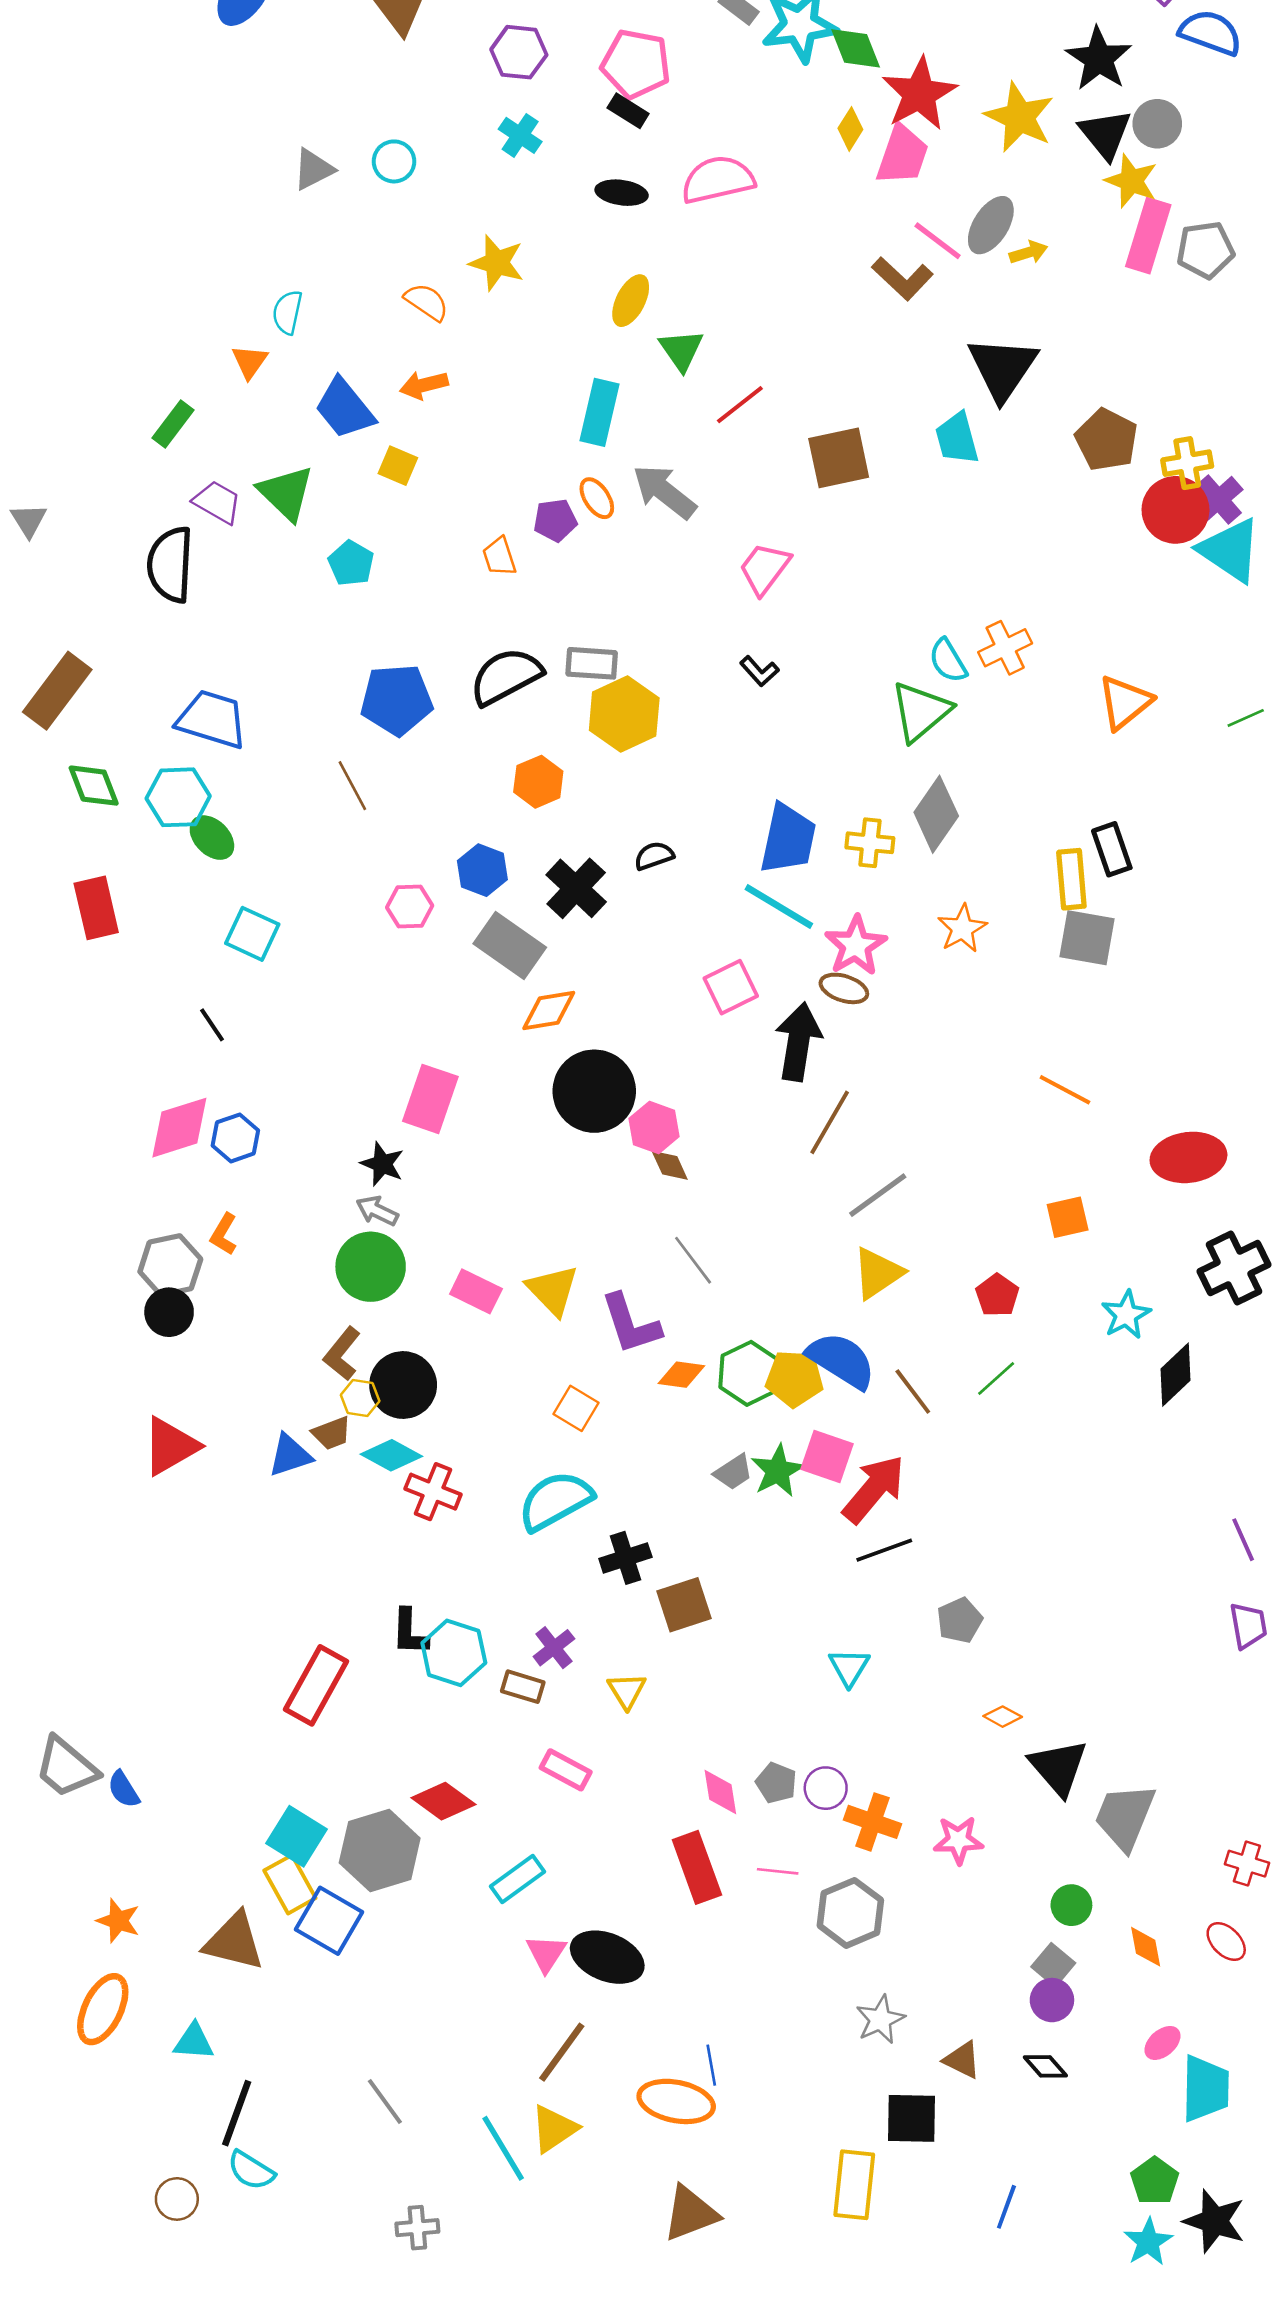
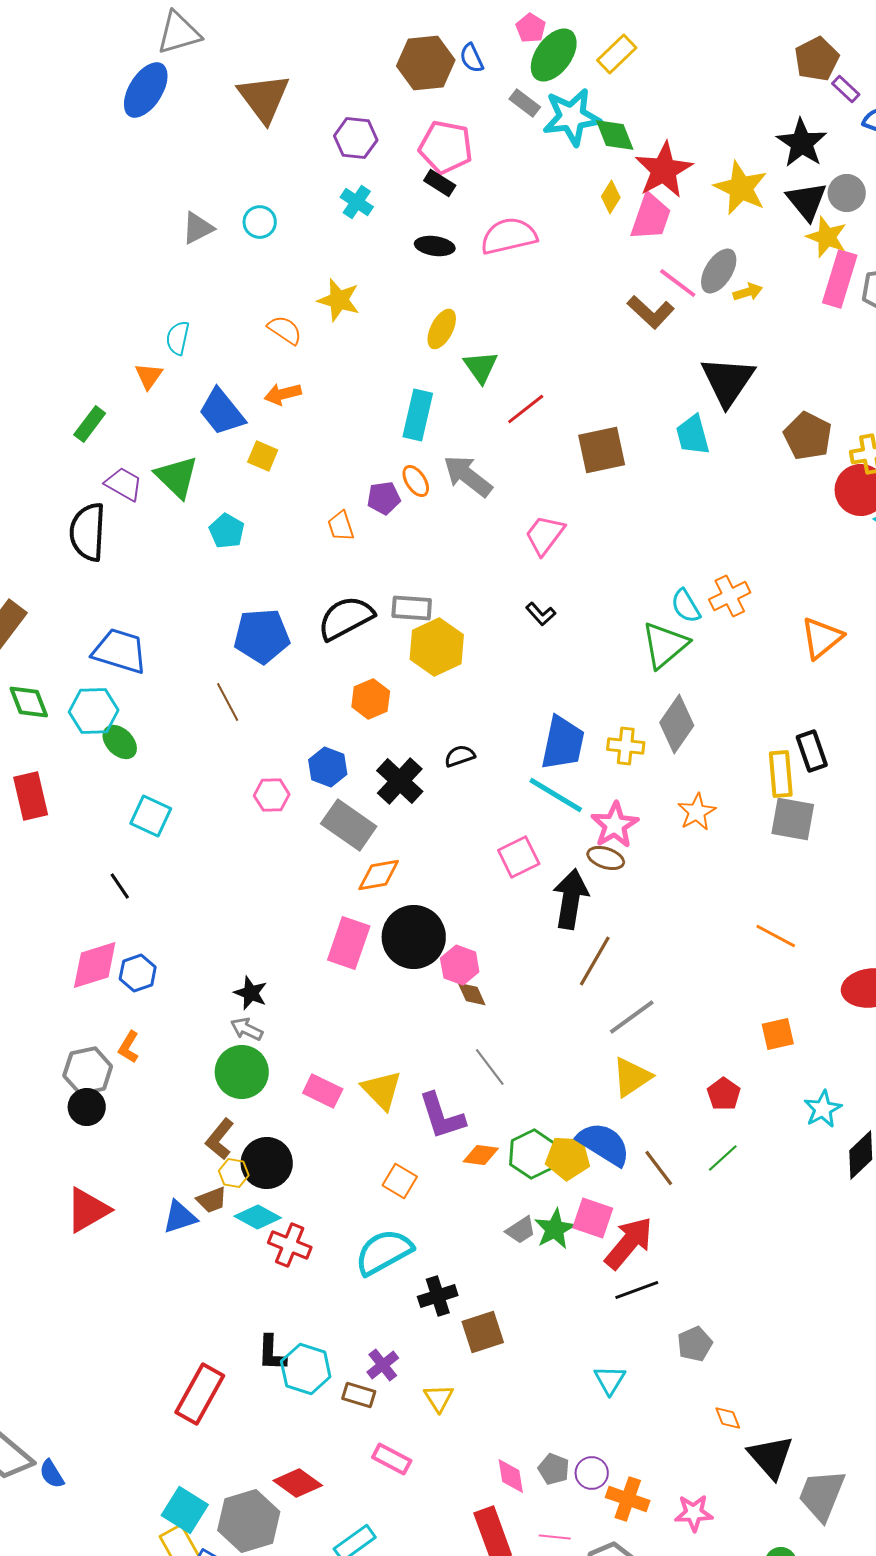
pink rectangle: (430, 1099) -> (349, 943), moved
orange diamond: (1003, 1717) -> (728, 1418), turned 40

